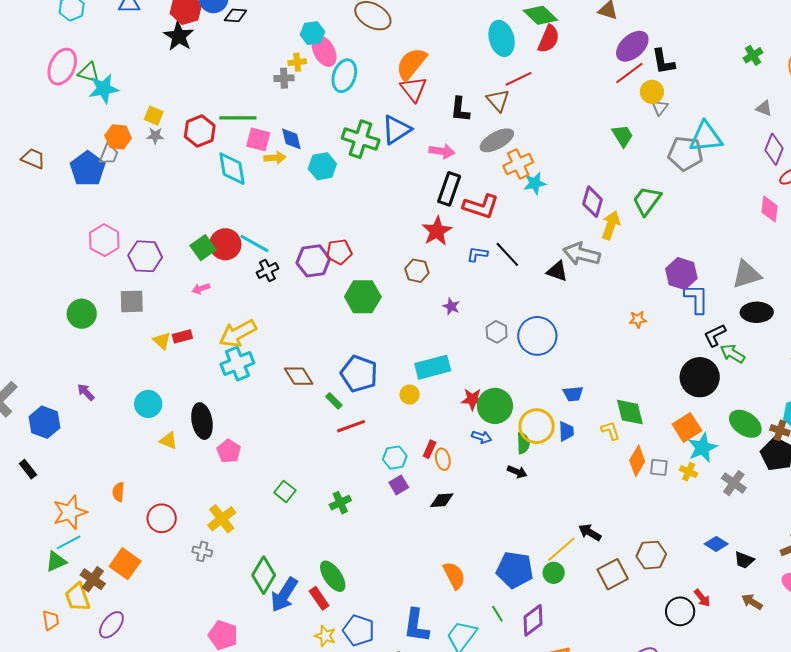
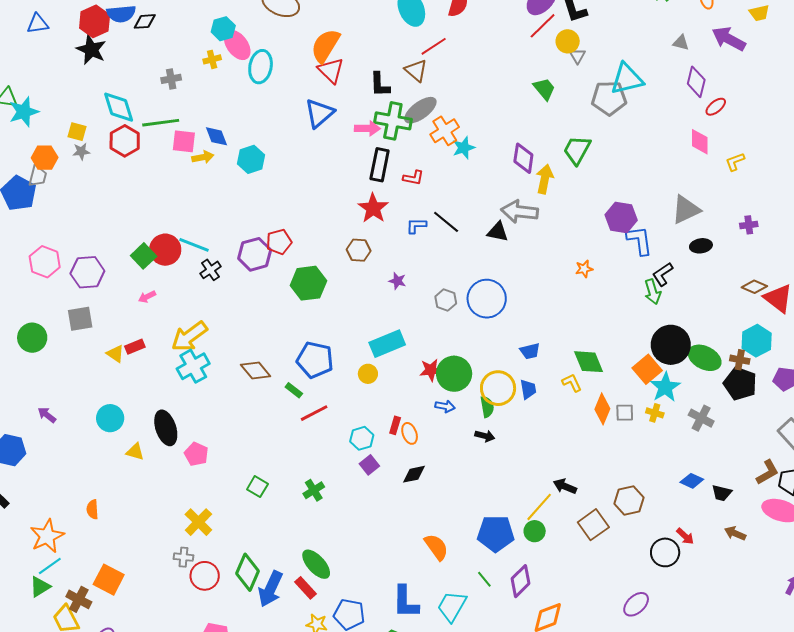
gray cross: (284, 78) -> (171, 79), moved
green cross: (361, 139) -> (393, 121), moved
cyan diamond: (232, 169) -> (119, 107), moved
red L-shape: (481, 206) -> (413, 178), size x0.6
black ellipse: (757, 312) -> (701, 246), size x0.7
green arrow: (733, 354) -> (653, 292), moved, turned -130
black circle: (700, 377) -> (671, 345), moved
red circle: (162, 518) -> (205, 576), moved

